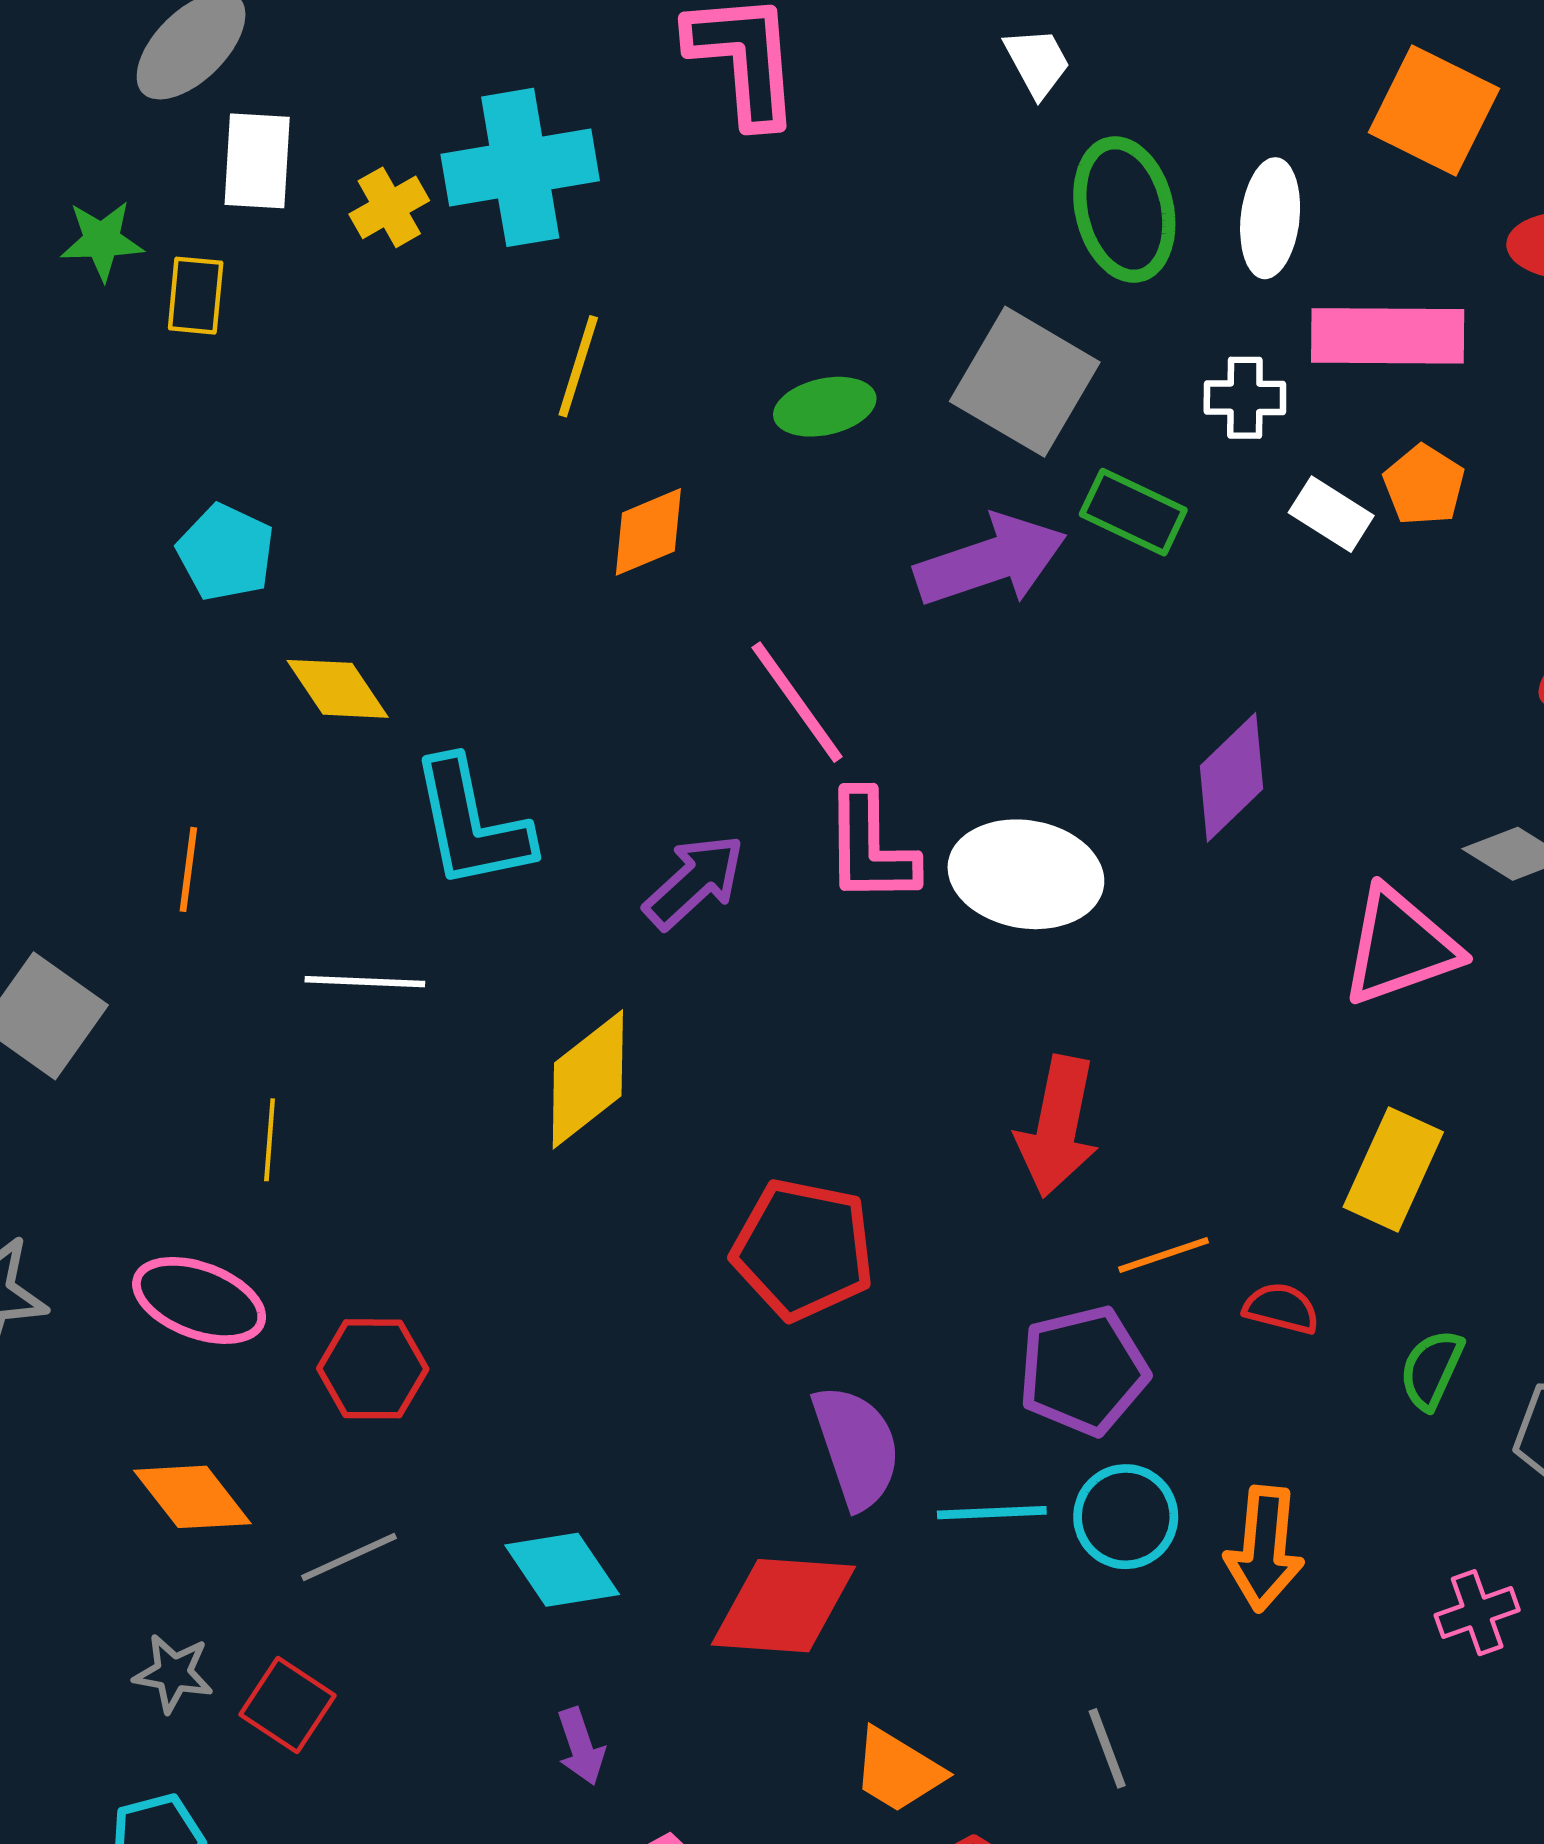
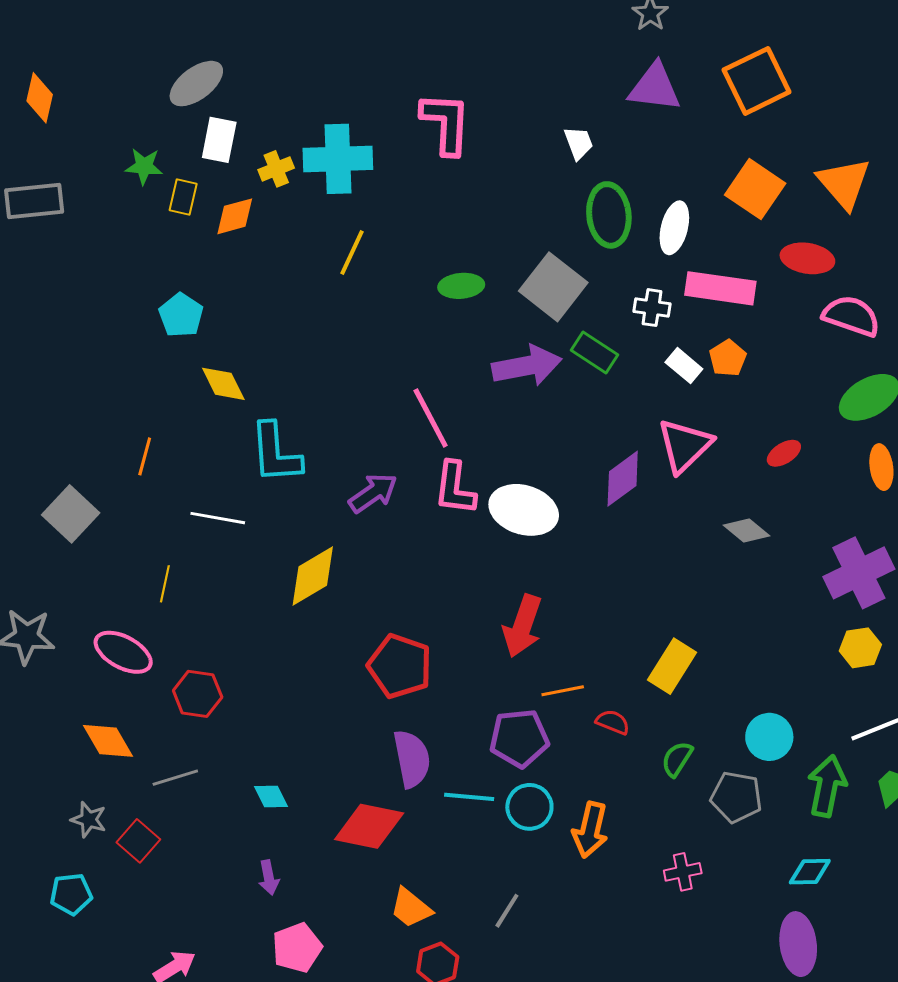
orange diamond: (648, 532) -> (235, 216), moved
pink triangle: (1400, 946) -> (685, 446), moved, turned -32
cyan diamond: (562, 1570) -> (271, 796), size x0.7
gray line: (1107, 1748) -> (507, 911), turned 45

